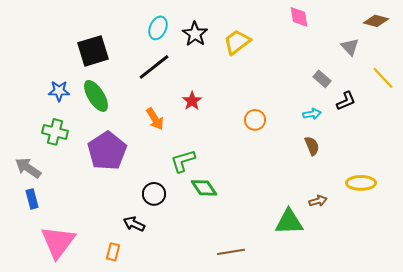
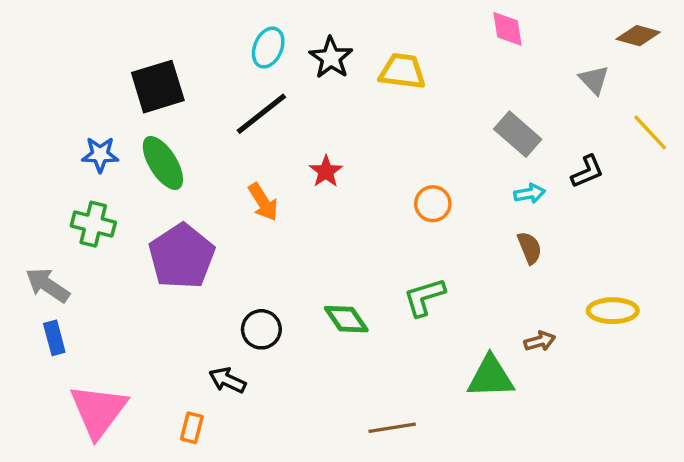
yellow trapezoid: (237, 42) -> (402, 71), turned 44
gray rectangle: (322, 79) -> (518, 134), moved, size x1.5
green L-shape: (183, 161) -> (424, 297), moved

